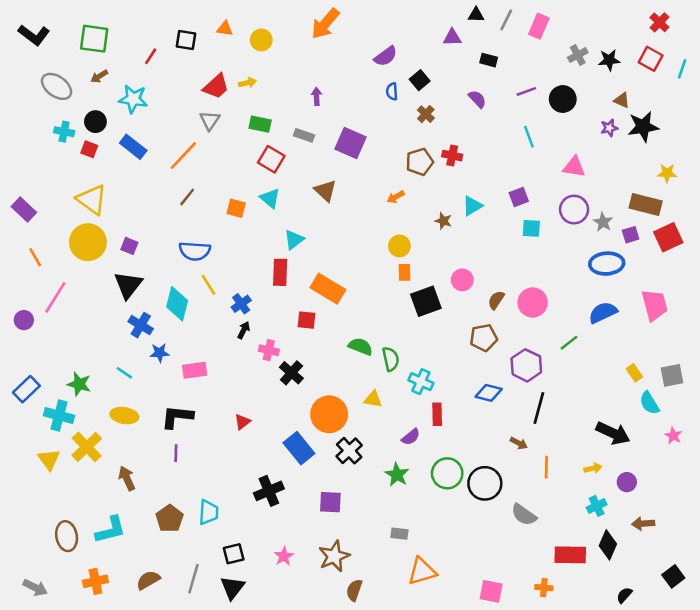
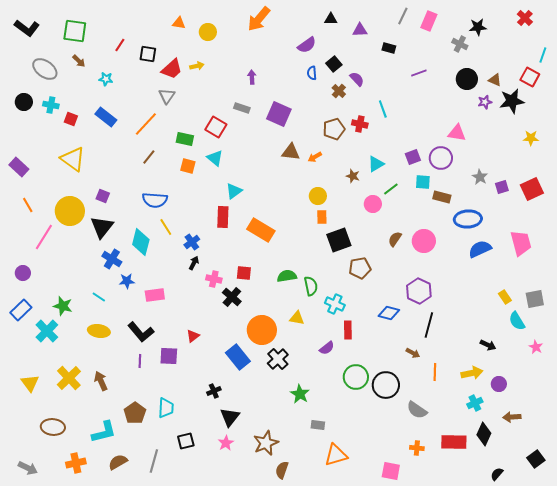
black triangle: (476, 15) -> (331, 19), moved
black square: (186, 40) -> (148, 54), moved
gray cross: (578, 55) -> (460, 44), turned -35
red square: (651, 59) -> (530, 77), moved
black star: (609, 60) -> (478, 27), moved
brown arrow: (99, 76) -> (79, 61), turned -104
cyan star: (133, 99) -> (106, 79), size x0.6
purple semicircle: (477, 99) -> (357, 79), moved
black circle: (563, 99) -> (467, 79), moved
black circle: (95, 122) -> (24, 102), moved
green rectangle: (260, 124) -> (185, 139), moved
cyan line: (529, 137) -> (383, 109), moved
brown triangle: (325, 191) -> (291, 152), moved, turned -36
brown rectangle: (646, 205) -> (442, 197), moved, size x0.7
purple circle: (574, 210) -> (441, 158), moved
yellow circle: (88, 242) -> (70, 211), moved
blue ellipse: (607, 264) -> (468, 219), moved
pink circle: (462, 280) -> (373, 204), moved
purple circle: (24, 320) -> (23, 273), moved
red square: (306, 320) -> (244, 273), moved
brown pentagon: (484, 338) -> (360, 268), moved
green line: (569, 343) -> (391, 189), moved
green semicircle: (361, 346) -> (287, 276), turned -30
cyan cross: (59, 416) -> (47, 331), turned 30
black L-shape: (177, 417) -> (141, 332), turned -136
black arrow: (613, 433) -> (488, 345), size x0.6
yellow cross: (87, 447) -> (69, 378), moved
yellow triangle: (49, 460) -> (30, 383), moved
yellow arrow: (593, 468) -> (472, 373), size x1.5
green star: (397, 475) -> (300, 394), moved
black cross: (269, 491) -> (214, 391), size x0.6
purple square: (330, 502) -> (169, 356), moved
cyan L-shape: (111, 530) -> (104, 432), moved
brown ellipse: (67, 536) -> (53, 427), turned -75
black triangle: (232, 588) -> (230, 417), moved
orange cross: (544, 588) -> (417, 448), moved

